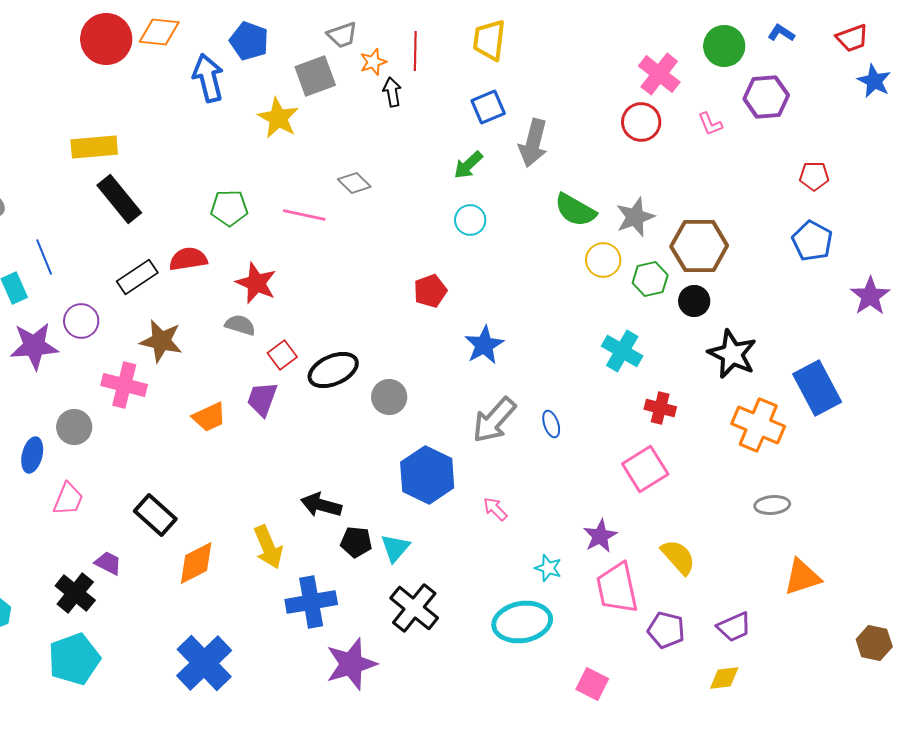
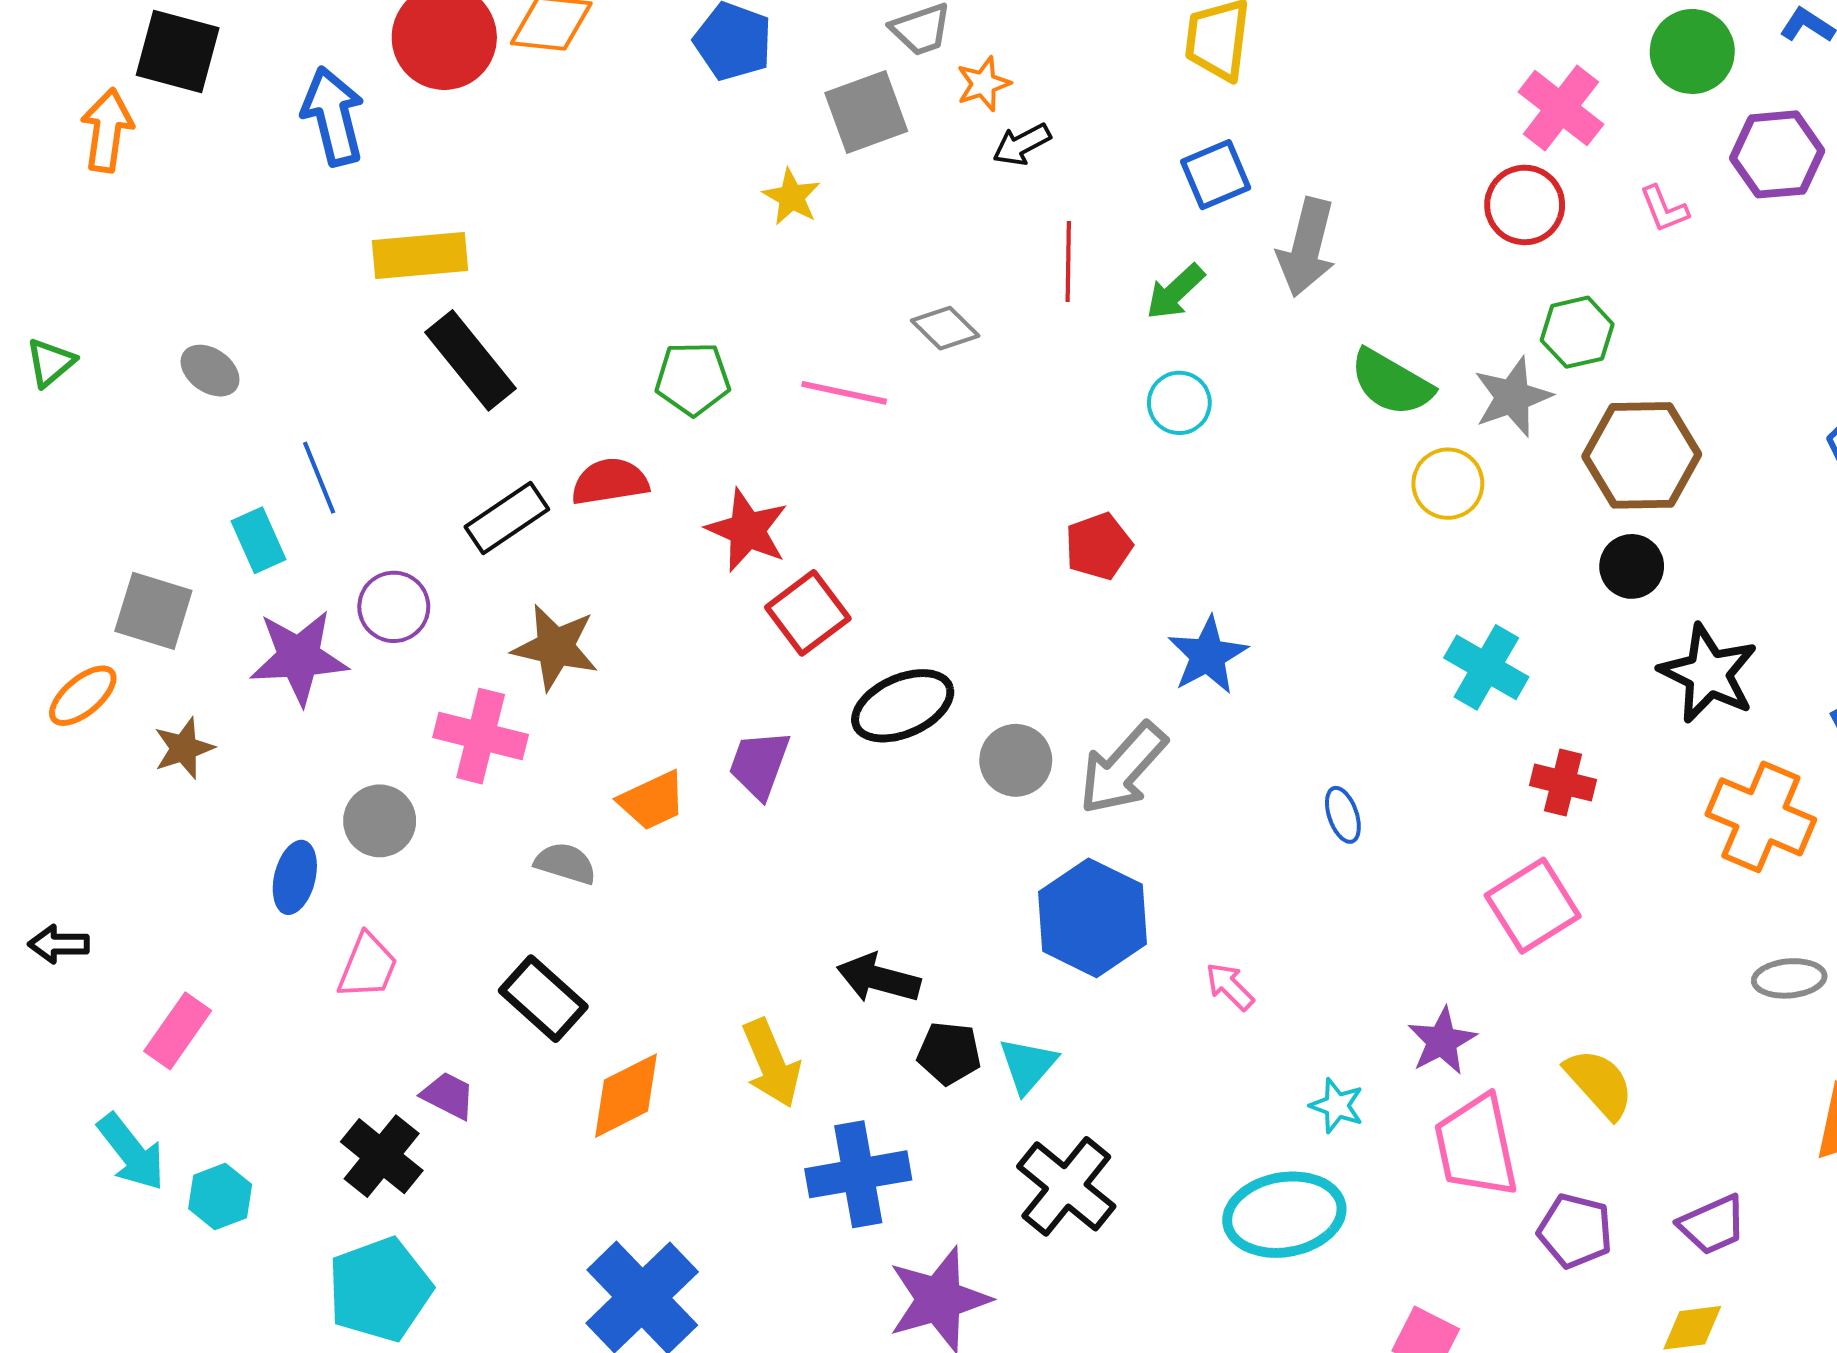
red line: (415, 51) -> (1068, 262), moved
blue arrow: (208, 78) -> (333, 116), moved
black arrow: (392, 92) -> (1022, 144), turned -108
yellow star: (278, 118) -> (792, 197), size x0.7
green hexagon: (650, 279) -> (1577, 332), moved
gray semicircle: (240, 325) -> (565, 863), moved
red square: (282, 355) -> (808, 613), moved, size x1.4
gray arrow: (494, 420) -> (1123, 768), moved

